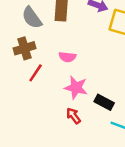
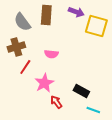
pink star: (76, 88) -> (44, 83), moved, turned 30

